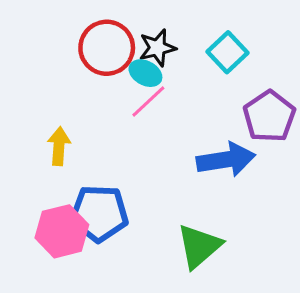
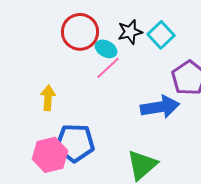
black star: (157, 48) -> (130, 32), moved

